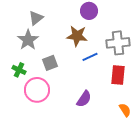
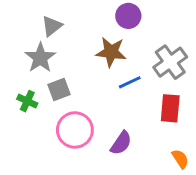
gray cross: (118, 43) -> (170, 62), turned -30
gray square: (50, 63) -> (59, 90), moved
pink circle: (37, 90) -> (75, 130), moved

